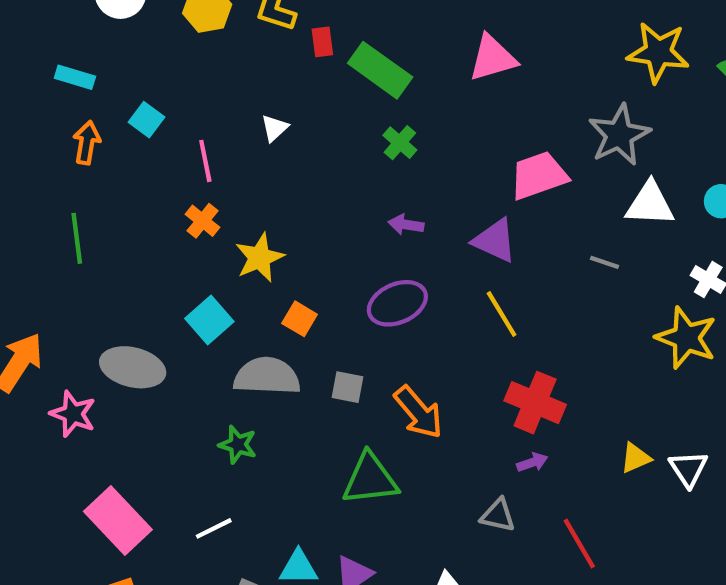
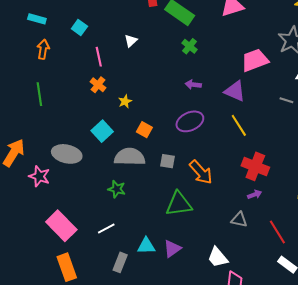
cyan square: (147, 120) -> (79, 27), moved
yellow star: (260, 258) -> (125, 101), size x0.6

